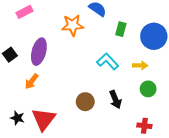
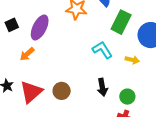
green rectangle: (121, 29) -> (121, 22), size x1.6
green circle: (148, 89) -> (127, 97), moved
brown circle: (85, 102) -> (62, 91), moved

